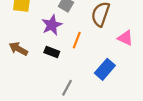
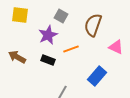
orange line: (77, 40) -> (71, 49), turned 49

